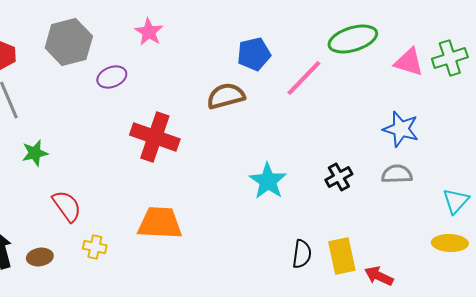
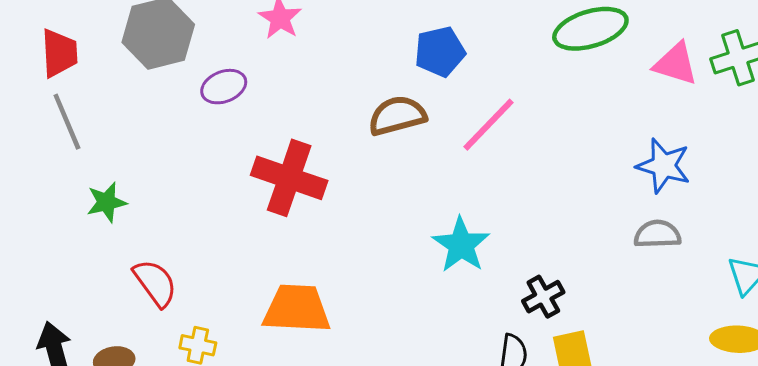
pink line: (304, 78) -> (488, 125), moved
black cross: (339, 177) -> (543, 297), moved

